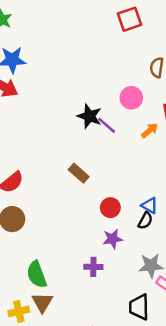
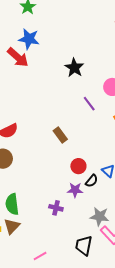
black star: (89, 116) -> (74, 68), moved
black semicircle: (145, 221) -> (92, 181), moved

